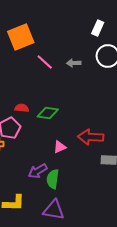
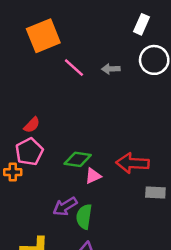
red semicircle: (22, 108) -> (32, 125), moved, turned 128
green diamond: (48, 113) -> (78, 159), moved

